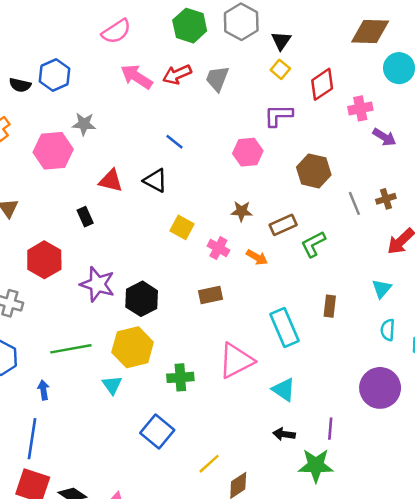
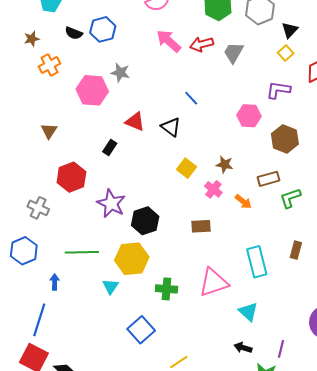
brown hexagon: (314, 171) -> (285, 139), moved
brown star: (242, 211) -> (225, 164), moved
black rectangle: (85, 217) -> (110, 147), turned 49

